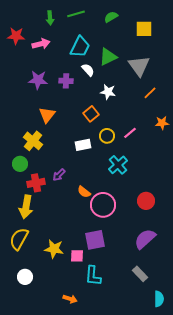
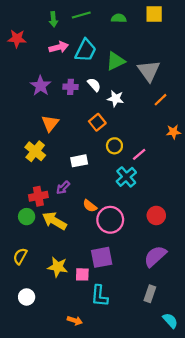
green semicircle: (111, 17) -> (119, 18), turned 32
yellow square: (144, 29) -> (154, 14), moved
pink arrow: (41, 44) -> (59, 47), moved
white semicircle: (88, 70) -> (94, 85), moved
purple star: (38, 80) -> (41, 86), turned 30
pink line: (130, 133) -> (139, 154), moved
white rectangle: (83, 145) -> (79, 161), moved
green circle: (20, 164) -> (27, 217), moved
yellow arrow: (26, 207) -> (54, 221), moved, turned 110
yellow semicircle: (19, 239) -> (20, 256), size x0.7
gray rectangle: (140, 274) -> (150, 294), turned 63
cyan semicircle: (159, 299) -> (170, 321), turned -42

